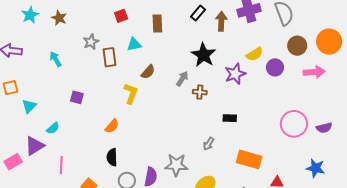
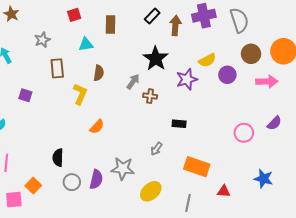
brown rectangle: (110, 57) -> (57, 68), moved
brown semicircle: (148, 72) -> (99, 73), turned -35
pink circle: (294, 124) -> (244, 133), size x0.7
orange semicircle: (112, 126) -> (97, 127), moved
purple semicircle: (324, 128) -> (274, 123), moved, turned -35

